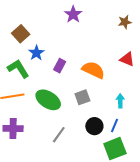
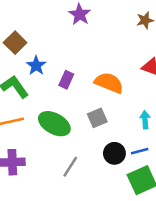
blue line: (115, 126) -> (140, 151), turned 56

